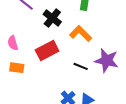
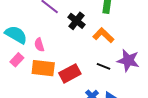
red rectangle: (47, 50) -> (70, 73), moved
orange rectangle: (17, 68) -> (43, 68), size x1.6

